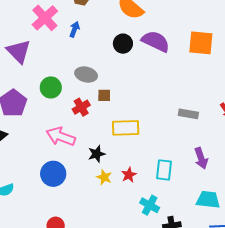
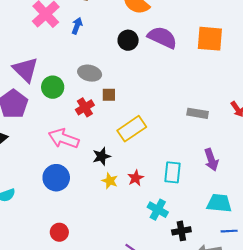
purple triangle: (19, 51) -> (25, 70), moved
yellow rectangle: (126, 128) -> (132, 129), turned -32

